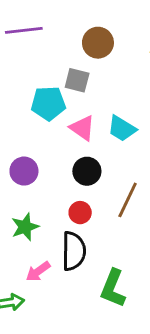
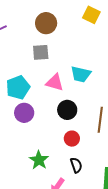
cyan pentagon: (48, 103) -> (18, 87), moved
purple circle: (24, 171) -> (24, 113), moved
black semicircle: (74, 251) -> (76, 165), size x0.6

